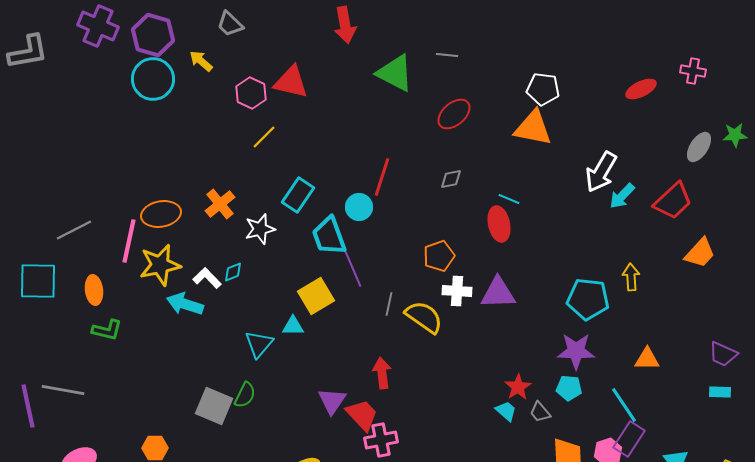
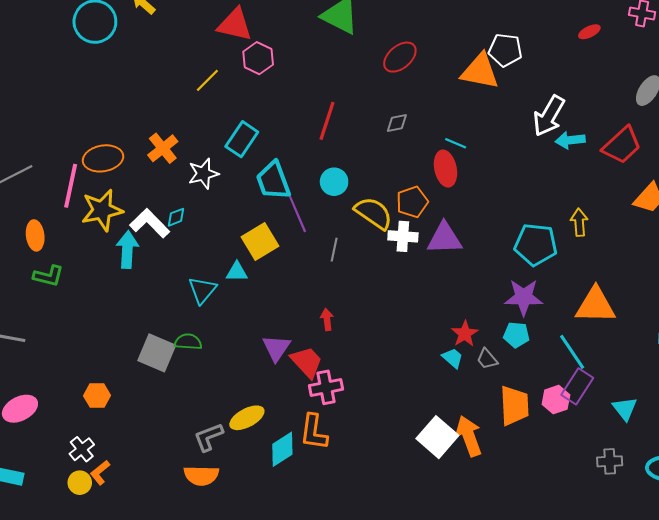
white pentagon: (543, 89) -> (505, 50), moved
red ellipse: (641, 89) -> (589, 32), size x0.7
pink hexagon: (251, 93) -> (258, 58), moved
cyan arrow: (622, 196) -> (570, 140), turned 40
cyan circle: (359, 207) -> (334, 182), moved
orange pentagon: (439, 256) -> (412, 202), moved
white L-shape: (207, 278) -> (150, 223), size x1.4
cyan arrow: (185, 304) -> (127, 250), turned 75
yellow semicircle: (424, 317) -> (374, 213), moved
orange triangle: (647, 359) -> (595, 305), size x1.6
red arrow: (382, 373) -> (327, 320), size x0.7
green semicircle: (245, 395) -> (188, 342), turned -112

